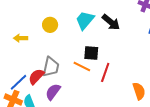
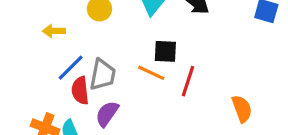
red semicircle: (36, 76) -> (80, 90), turned -48
blue line: (18, 82) -> (71, 68), moved

